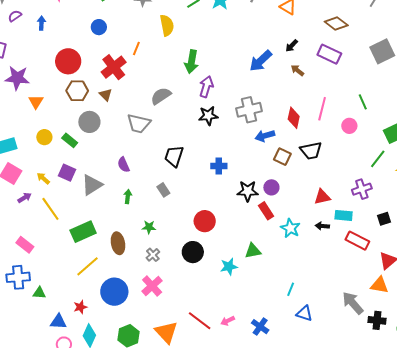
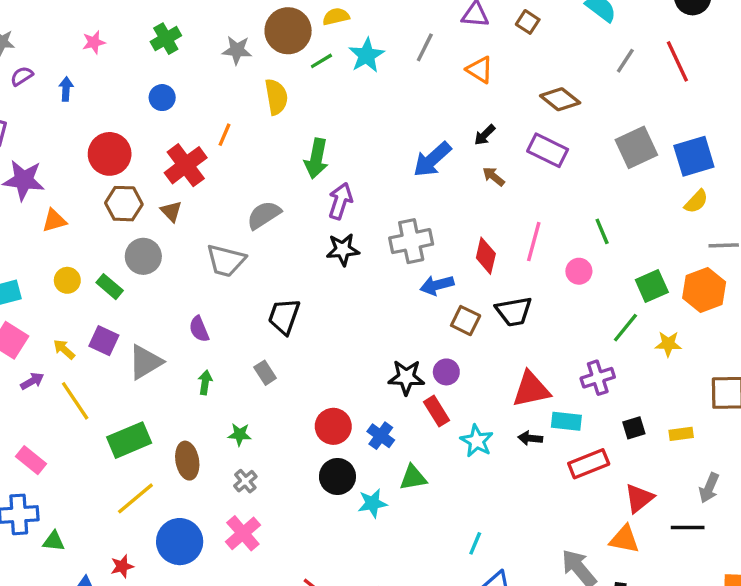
orange triangle: (36, 102) -> (54, 221), turned 42
blue cross: (219, 166) -> (381, 436), moved, turned 35
red triangle: (322, 197) -> (531, 389), size x1.4
red rectangle: (357, 241) -> (589, 464), turned -50
black circle: (193, 252) -> (337, 476), moved

